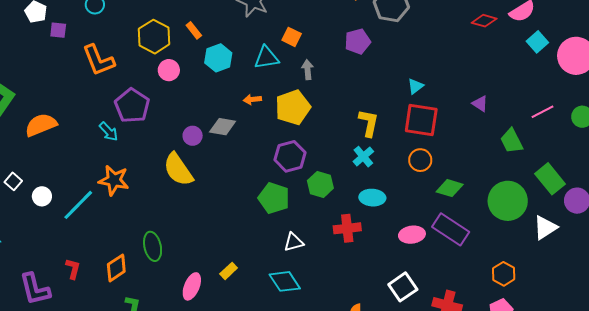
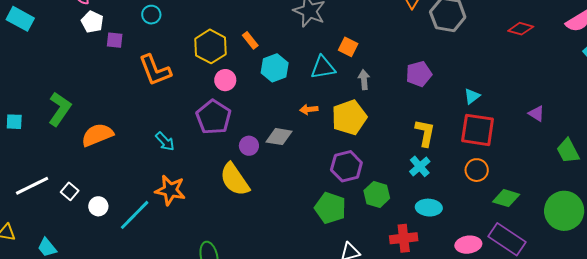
red diamond: (484, 21) -> (521, 29), moved
purple pentagon: (358, 41) -> (419, 74), moved
purple pentagon: (132, 106) -> (214, 117), moved

